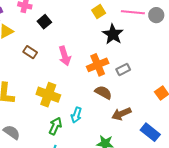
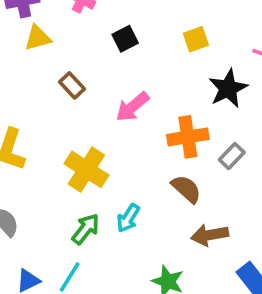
yellow square: (99, 12) -> (196, 39), moved
black square: (44, 22) -> (125, 39), moved
pink arrow: (65, 56) -> (132, 107), turned 54
gray rectangle: (123, 69) -> (232, 156), turned -32

